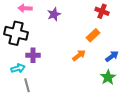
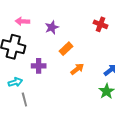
orange rectangle: (93, 35) -> (66, 49), moved
purple cross: (33, 55) -> (39, 66), moved

